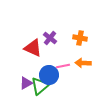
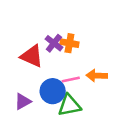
orange cross: (80, 38) -> (69, 43), moved
green triangle: (40, 86) -> (69, 105), moved, turned 30

